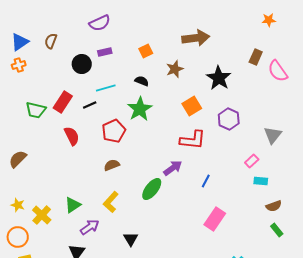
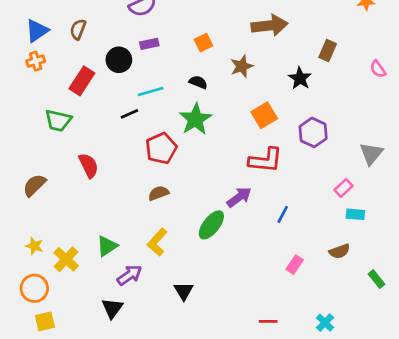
brown rectangle: (256, 57) -> (328, 51), moved
pink semicircle: (278, 71) -> (378, 69), size x0.6
black star: (219, 78) -> (300, 78), size x0.7
red rectangle: (63, 102) -> (82, 81), moved
red semicircle: (72, 136) -> (89, 165), moved
brown semicircle: (274, 206) -> (340, 251), moved
pink rectangle: (215, 219) -> (295, 265), size x0.6

